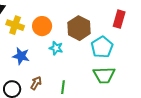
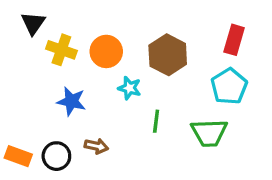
cyan pentagon: (102, 47) -> (229, 86), moved
brown arrow: (36, 83) -> (96, 146), turned 72
green line: (63, 87) -> (156, 121), moved

